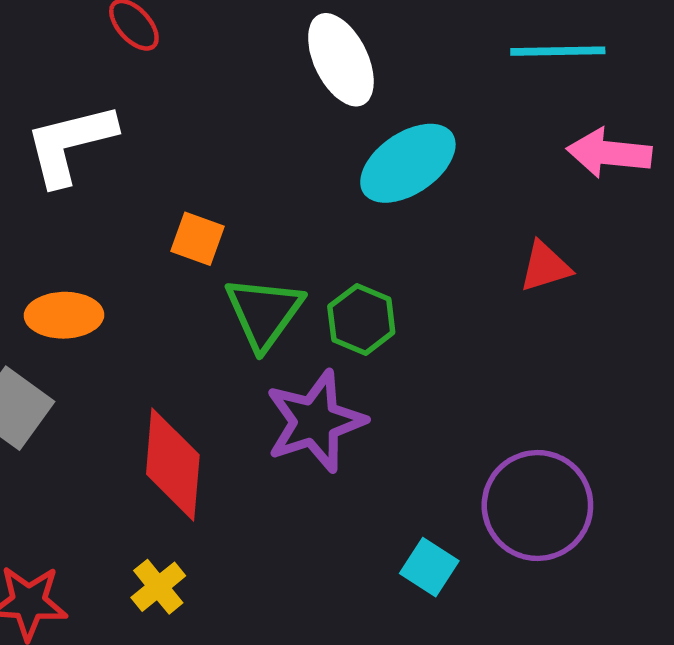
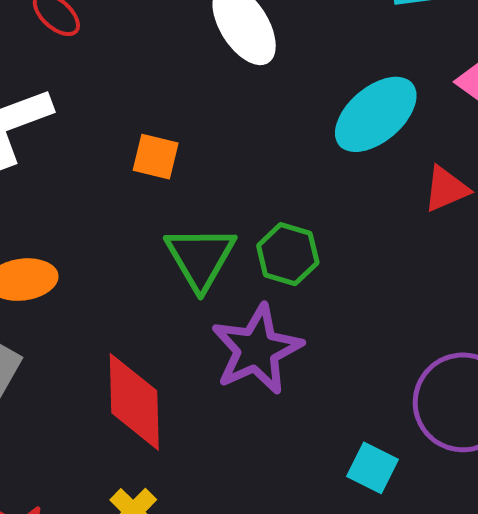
cyan ellipse: (408, 163) -> (376, 114), moved
orange square: (197, 239) -> (156, 157), moved

